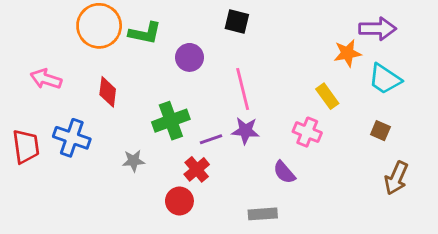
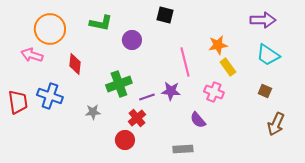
orange circle: (99, 26) -> (50, 29), moved
orange star: (347, 53) -> (218, 45), moved
pink line: (243, 89) -> (185, 62), moved

